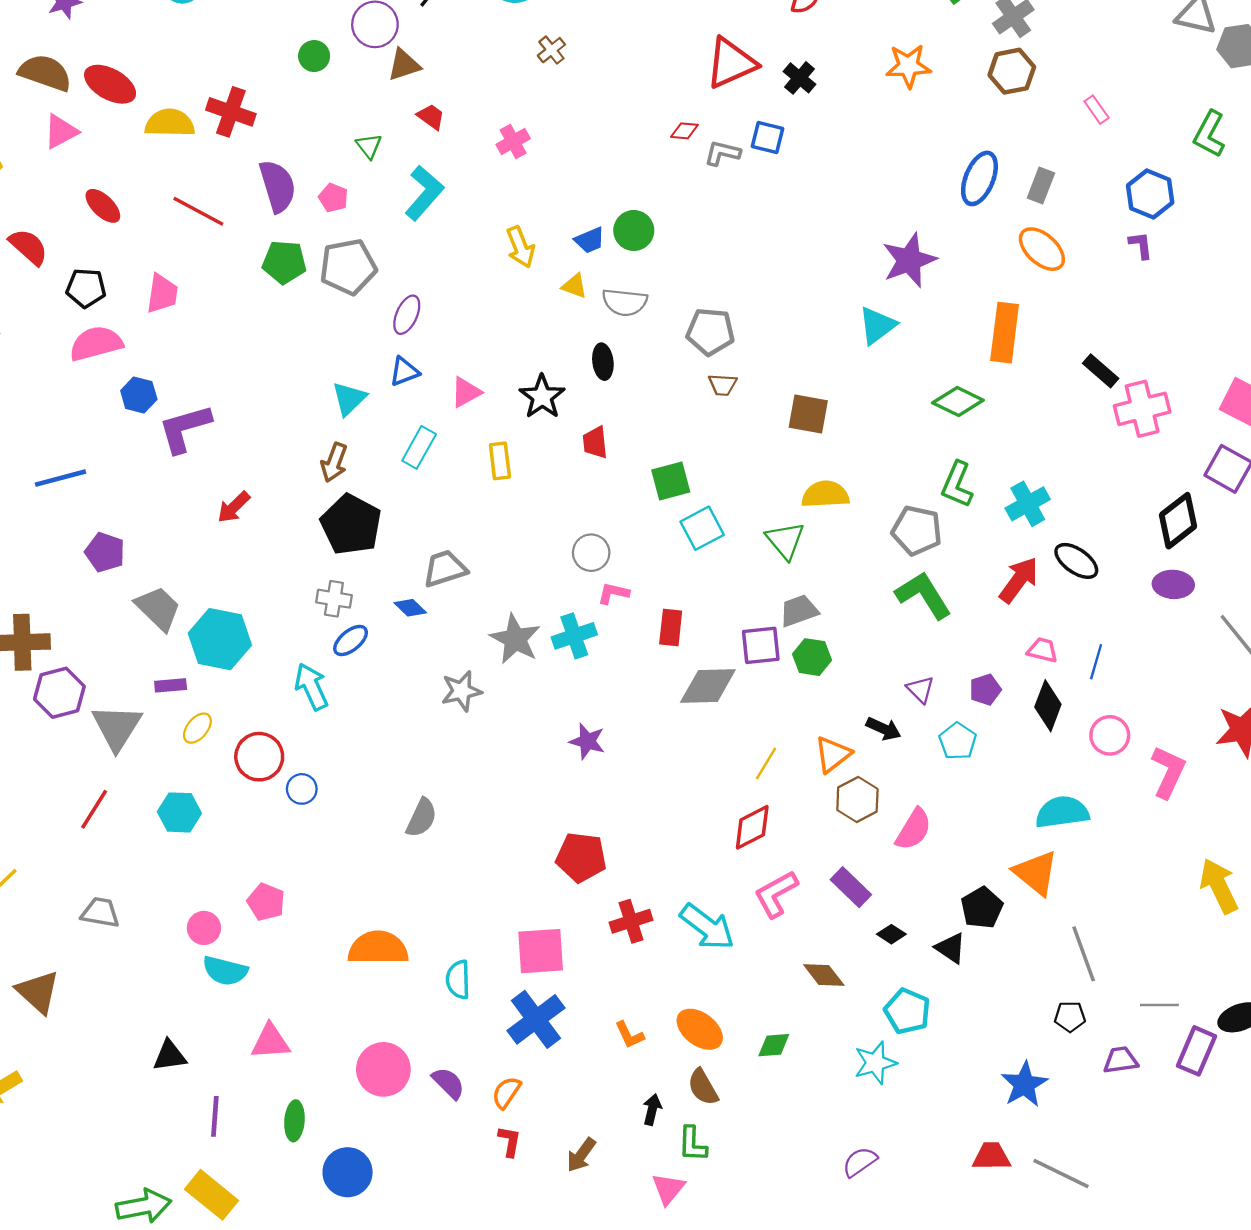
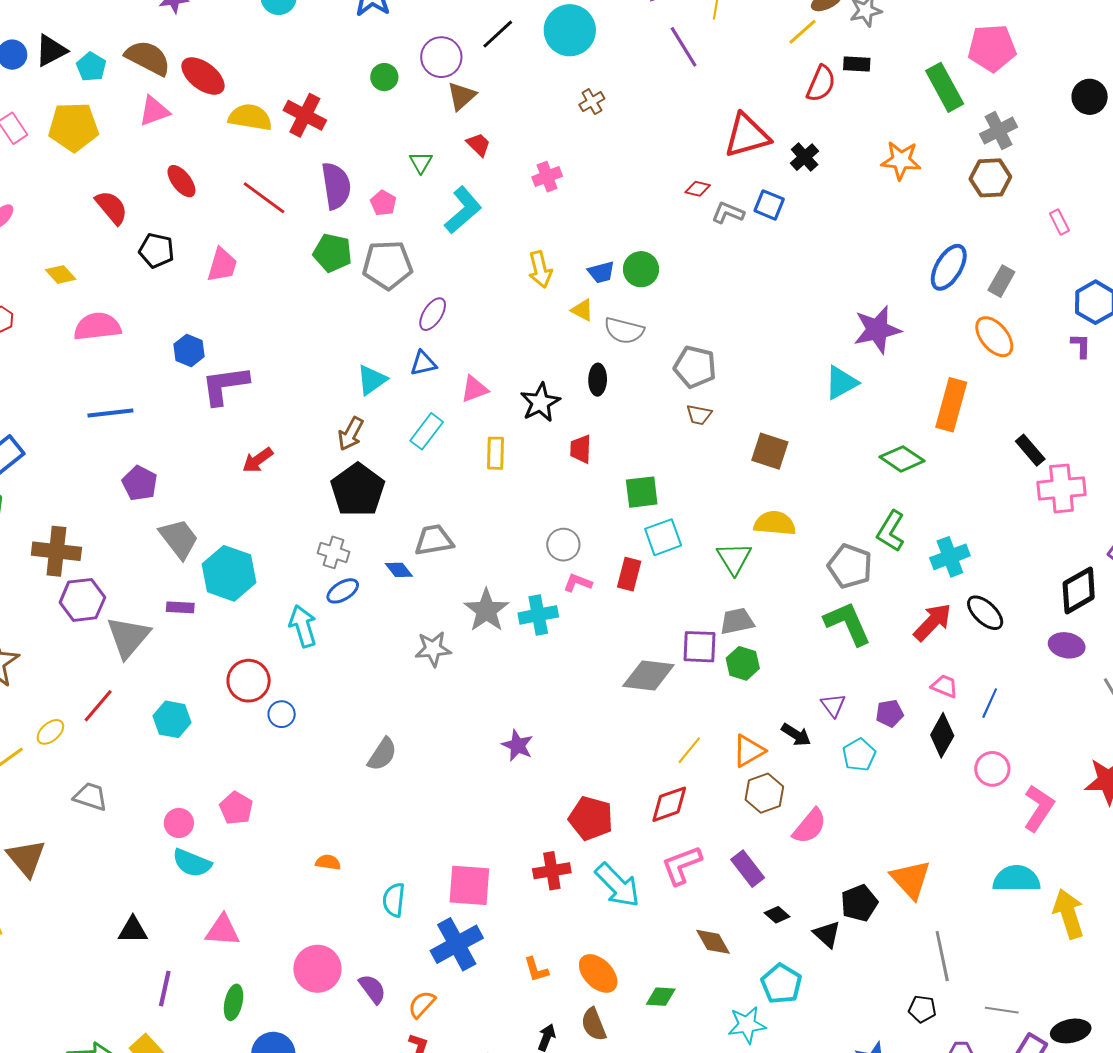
brown triangle: (404, 65) -> (462, 96), turned -32
pink semicircle: (96, 343) -> (97, 327), moved
red rectangle: (671, 628) -> (629, 574), moved
yellow ellipse: (197, 728) -> (50, 732), moved
purple star: (587, 741) -> (517, 745), moved
cyan semicircle: (1062, 812) -> (1017, 879), moved
red pentagon: (581, 857) -> (591, 818), moved
orange semicircle: (378, 948) -> (328, 862), size x0.5

